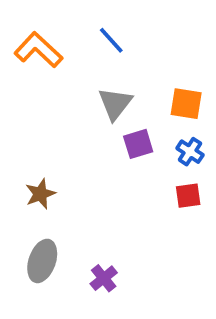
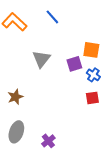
gray triangle: (115, 104) -> (41, 59), moved
purple square: (138, 144) -> (74, 64), moved

